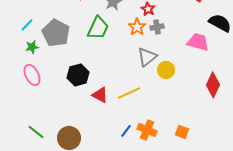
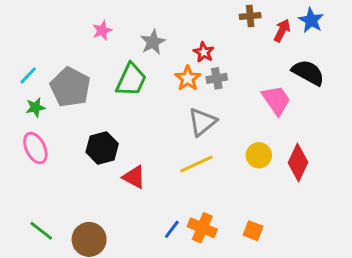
pink trapezoid: (198, 42) -> (276, 100), turned 40
yellow circle: (166, 70) -> (259, 155), moved
yellow line: (129, 93) -> (196, 164), moved

